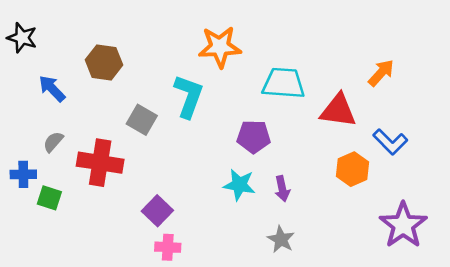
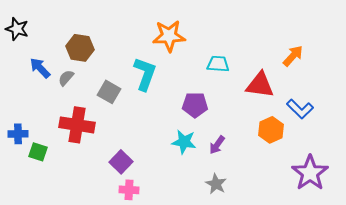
cyan trapezoid: (284, 83) -> (218, 64), size x0.7
gray semicircle: (53, 142) -> (66, 78), moved
purple arrow: (282, 189) -> (217, 145), turned 48

